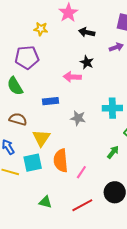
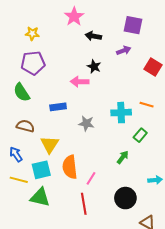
yellow star: (41, 29) -> (32, 33), moved
green triangle: (45, 202) -> (40, 197), moved, size x1.5
red line: (82, 205) -> (84, 204), moved, turned -70

